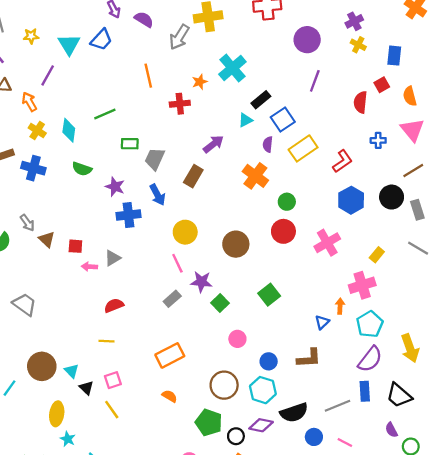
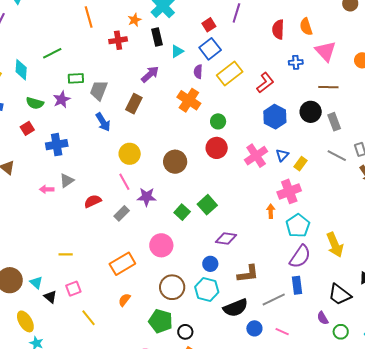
red square: (382, 85) -> (209, 25), moved
orange semicircle: (410, 96) -> (306, 27), moved
black rectangle: (261, 100) -> (157, 37), moved, turned -60
brown line: (413, 171) -> (328, 87), turned 36
purple star: (115, 187) -> (62, 99), moved, turned 30
blue cross: (128, 215) -> (57, 145), moved
red square: (75, 246) -> (27, 128), moved, turned -32
green square: (220, 303) -> (182, 212), moved
red semicircle: (114, 305) -> (93, 201), moved
blue triangle: (322, 322) -> (282, 155), moved
pink circle: (237, 339) -> (161, 245), moved, size x1.5
brown L-shape: (309, 358) -> (248, 274), moved
black trapezoid: (399, 395) -> (340, 295), moved
orange semicircle: (170, 396) -> (124, 300), turned -80
yellow line: (112, 410) -> (88, 318), moved
yellow ellipse: (57, 414) -> (25, 321), turned -35
purple diamond: (261, 425) -> (226, 238), moved

